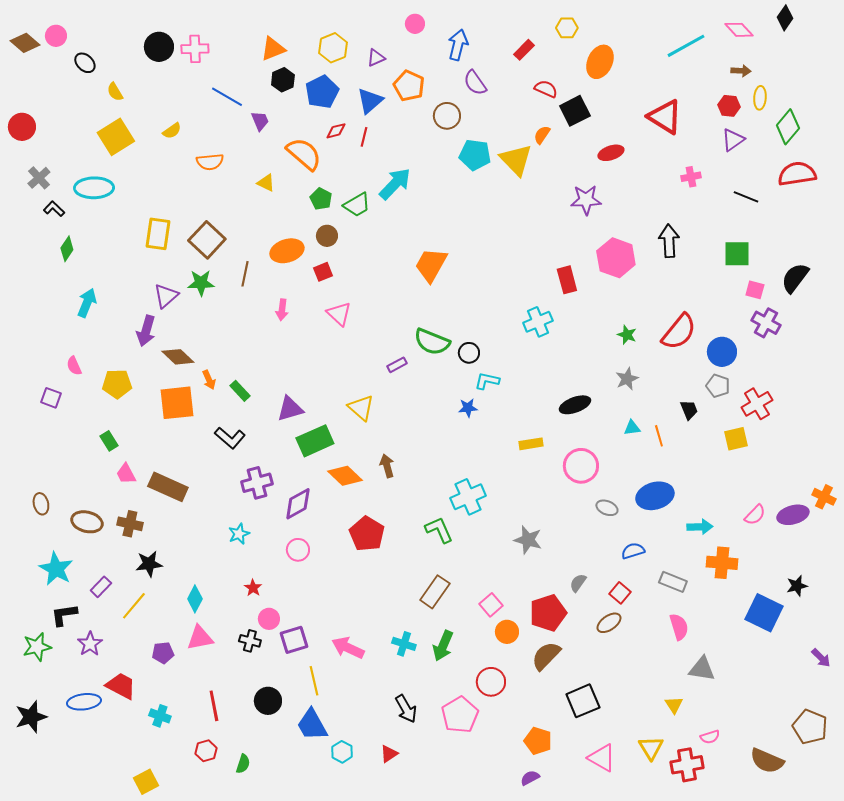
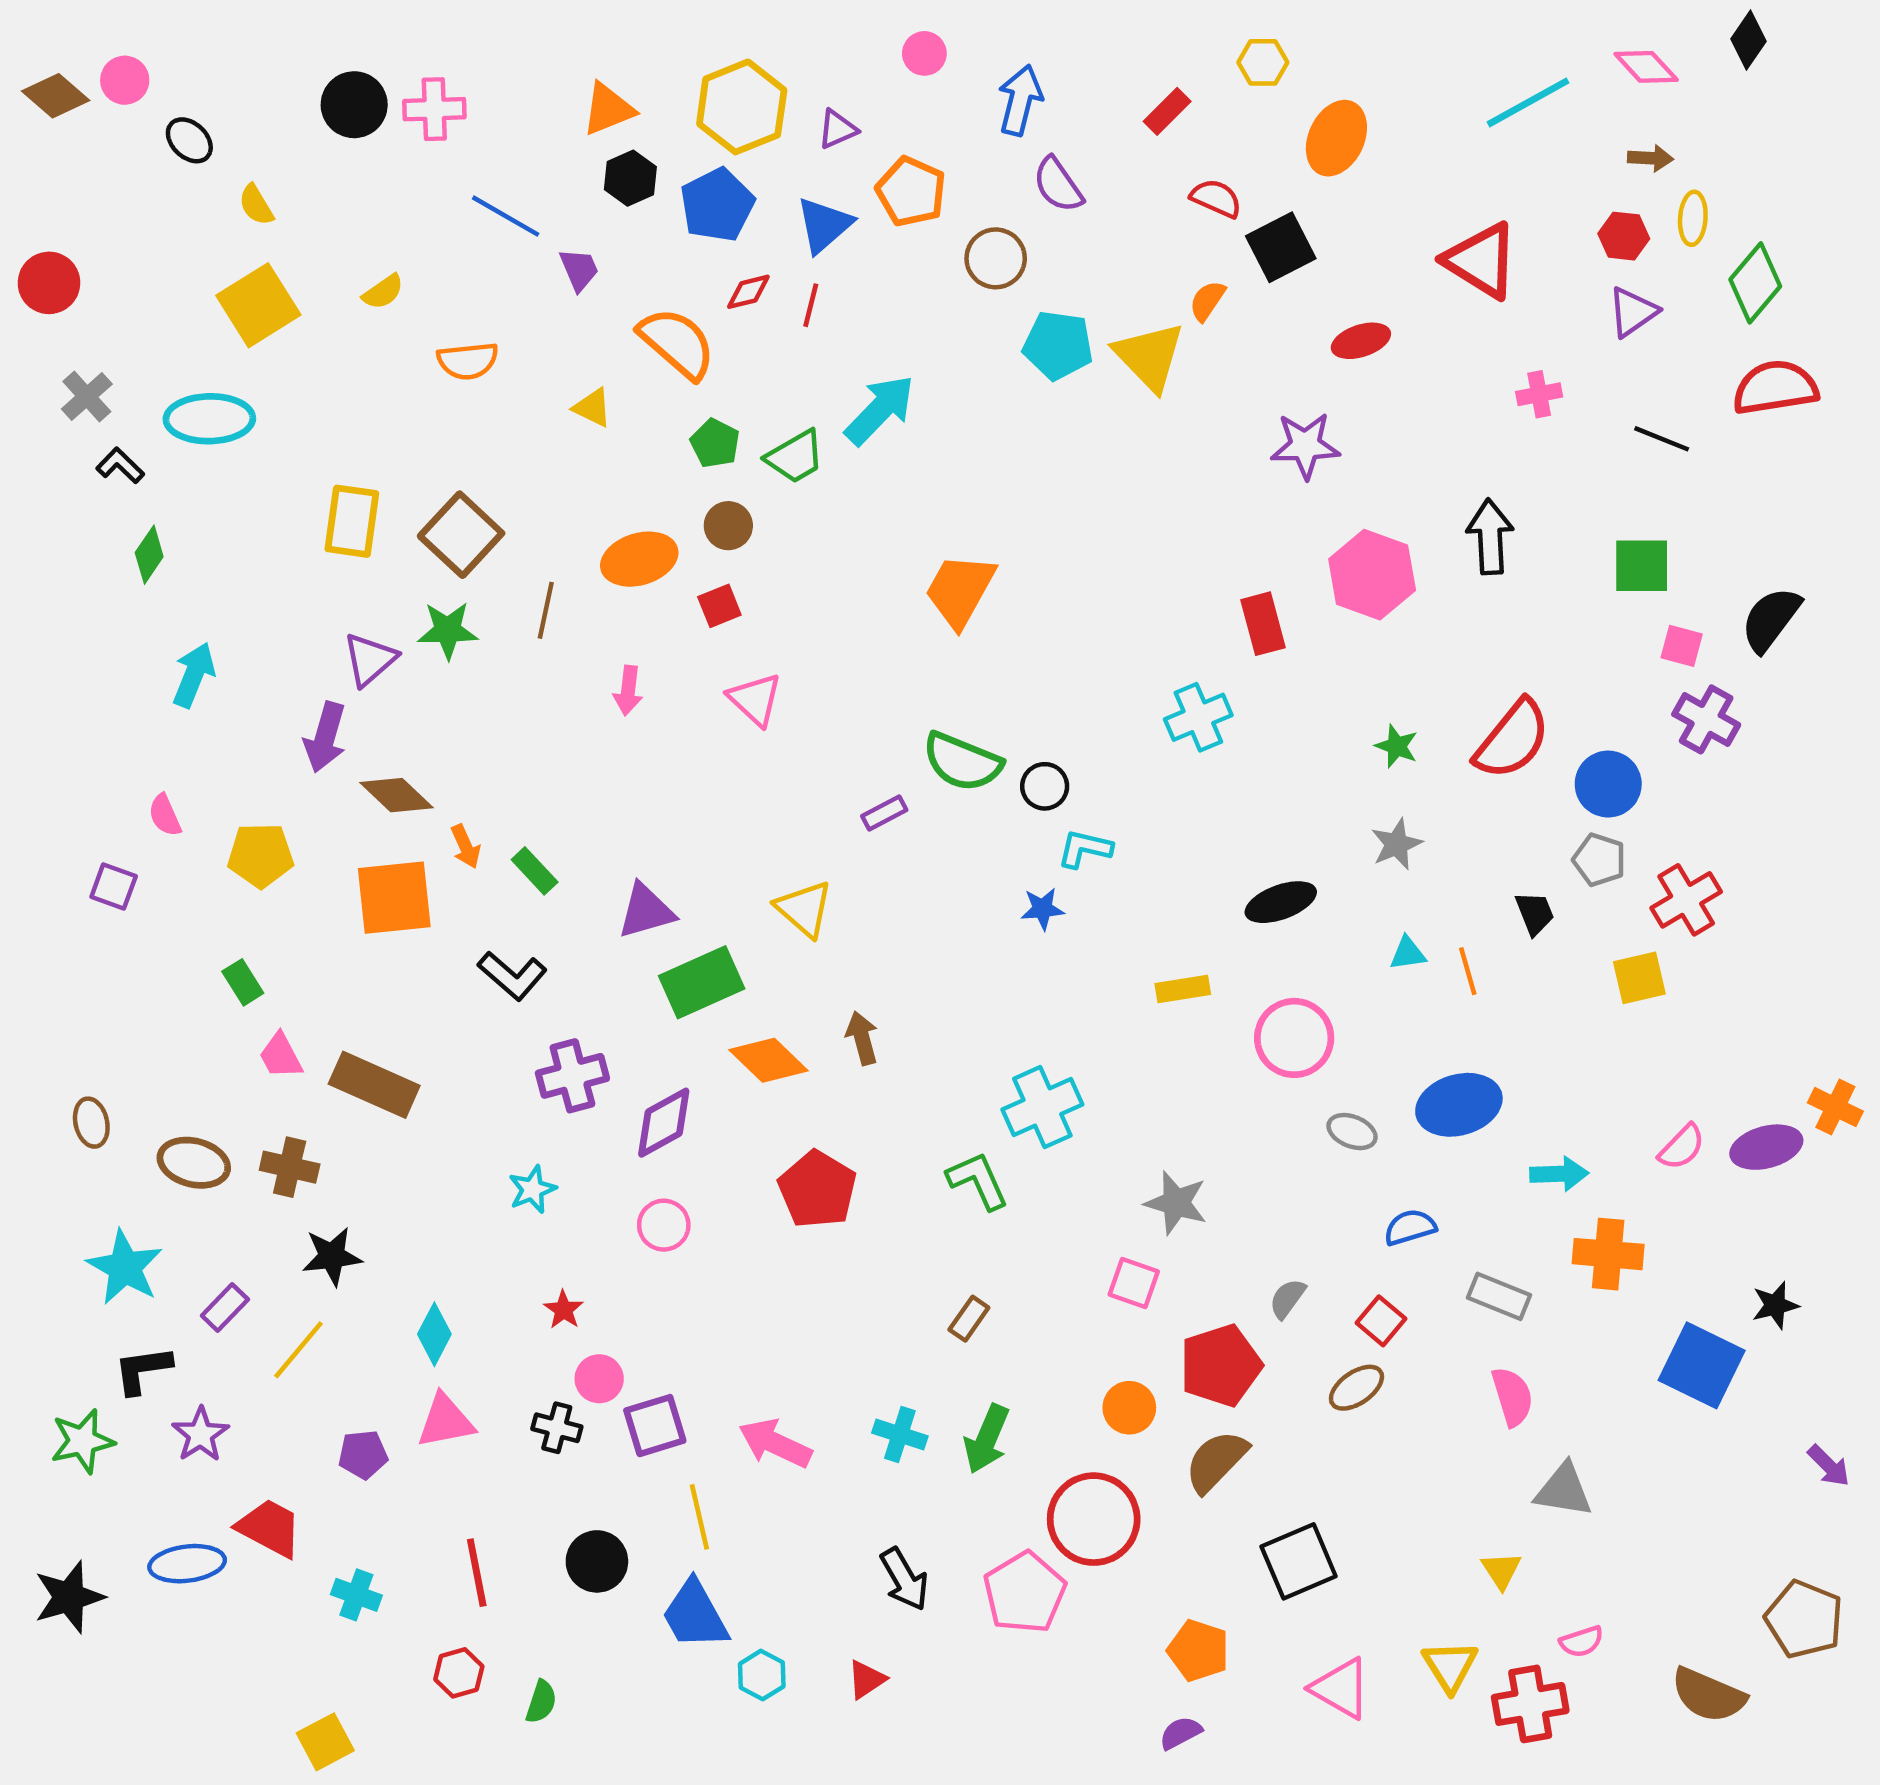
yellow hexagon: (333, 48) -> (742, 107), size x1.4
brown rectangle: (435, 592) -> (969, 1319), size x0.6
pink square: (491, 605) -> (1134, 1283), moved, turned -30
red circle: (491, 682) -> (1094, 1519), size x1.4

